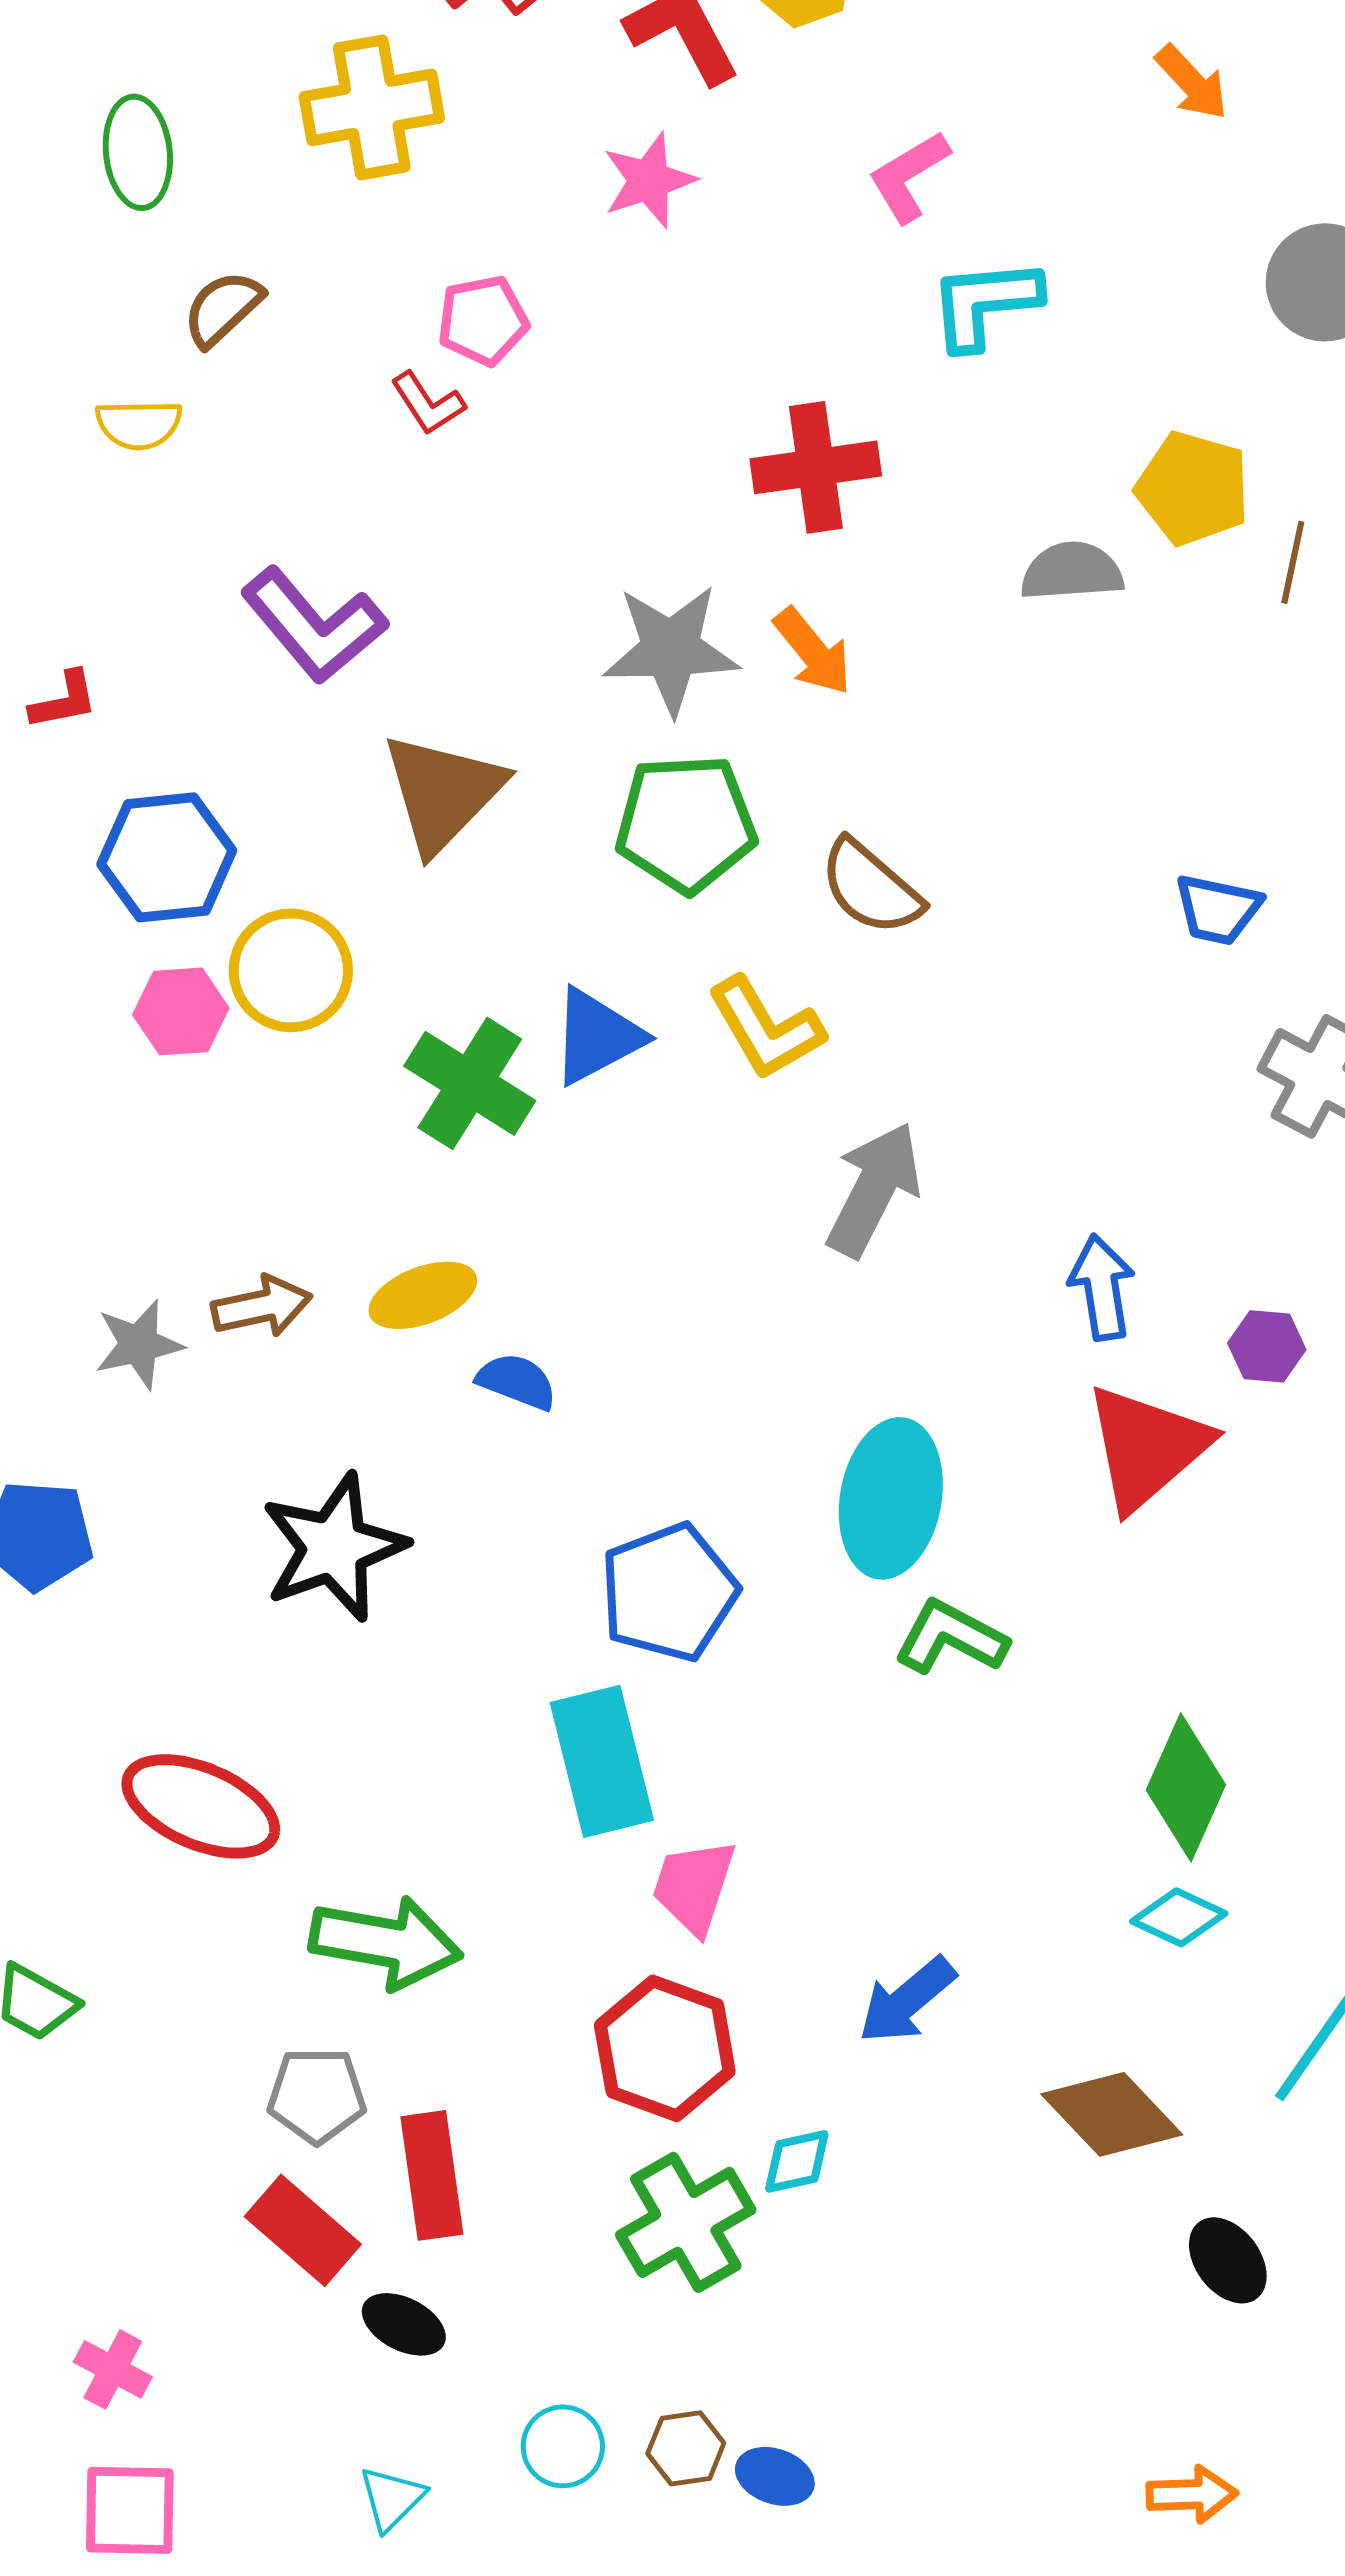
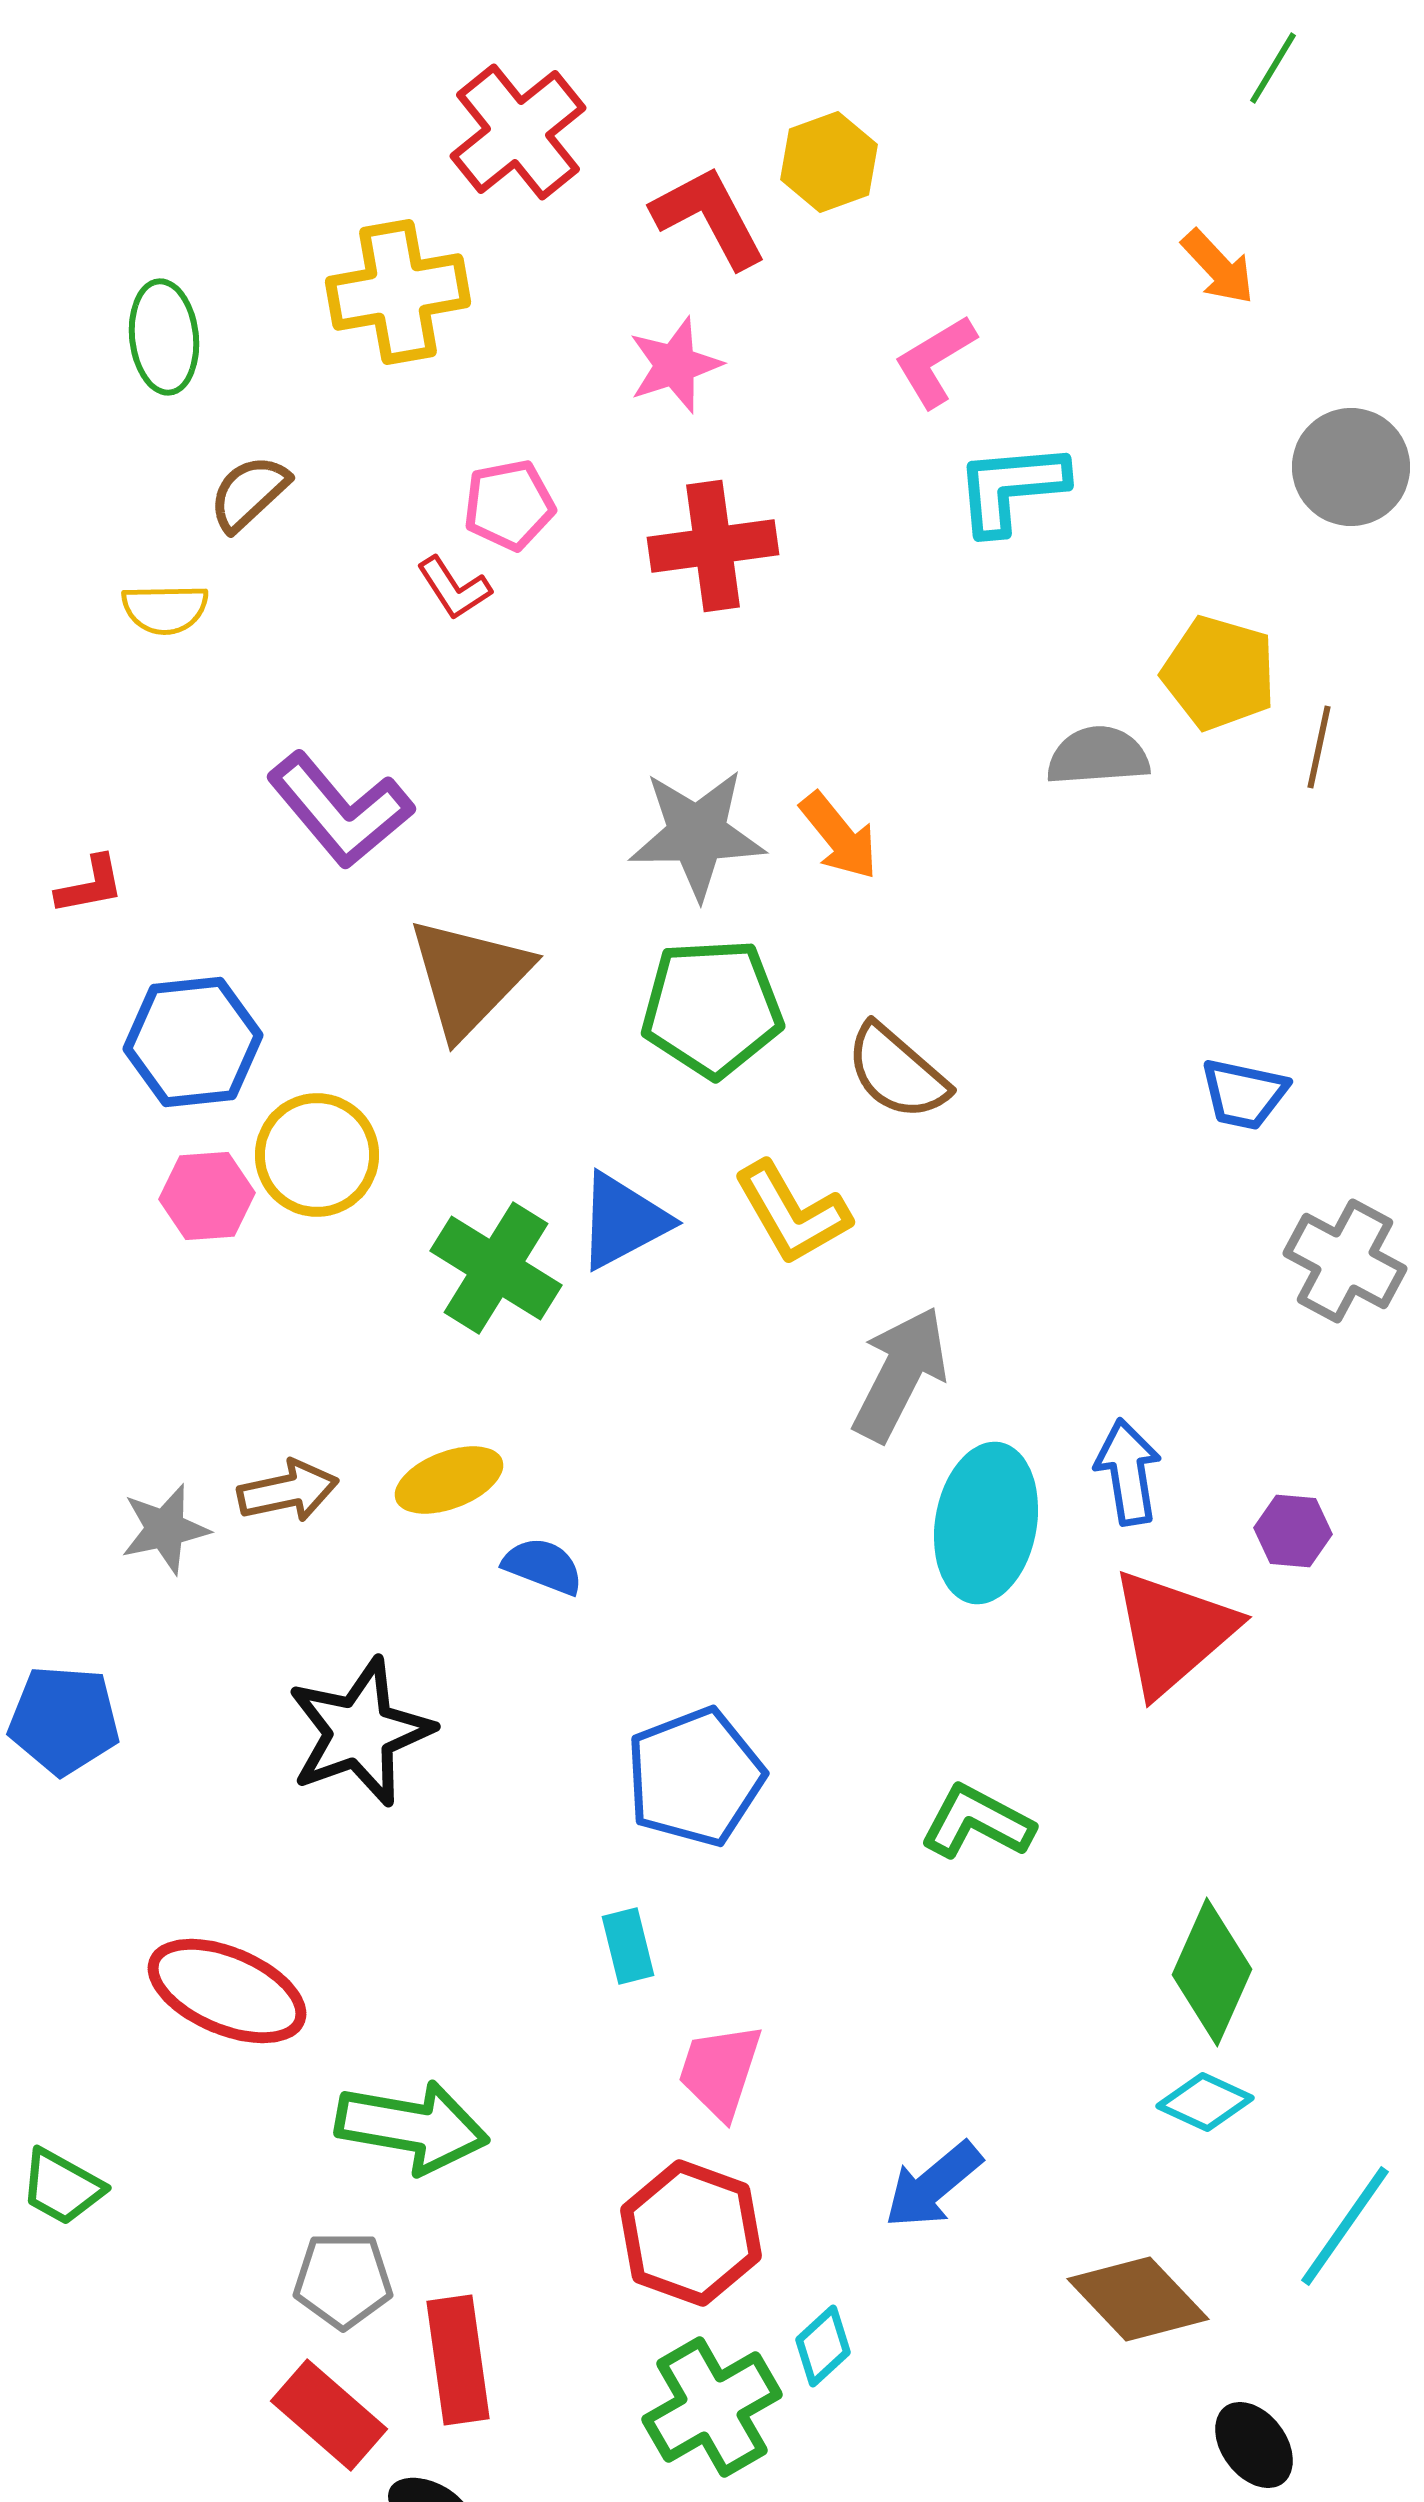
red cross: (816, 467) -> (713, 546), moved
cyan ellipse: (891, 1498) -> (986, 1523), moved
cyan rectangle: (602, 1761) -> (628, 1946), size x0.5
cyan diamond: (797, 2161) -> (823, 2346), turned -30

